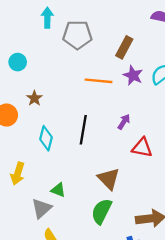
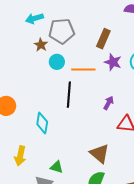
cyan arrow: (47, 18) -> (34, 18), turned -102
cyan circle: (18, 62) -> (57, 62), moved
brown star: (34, 98) -> (41, 45), moved
black line: (83, 130) -> (69, 95), moved

